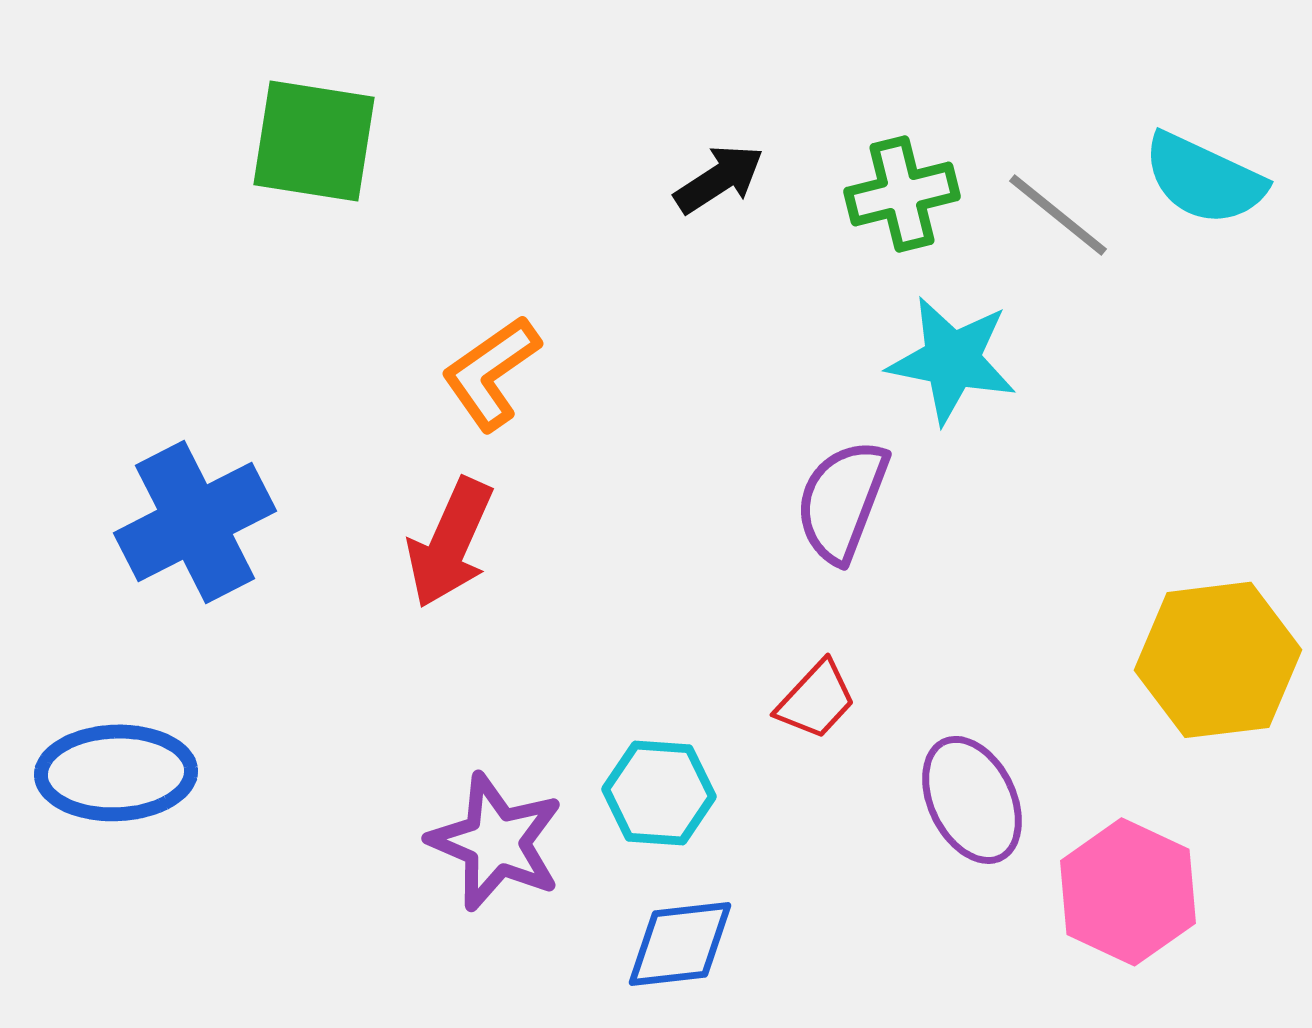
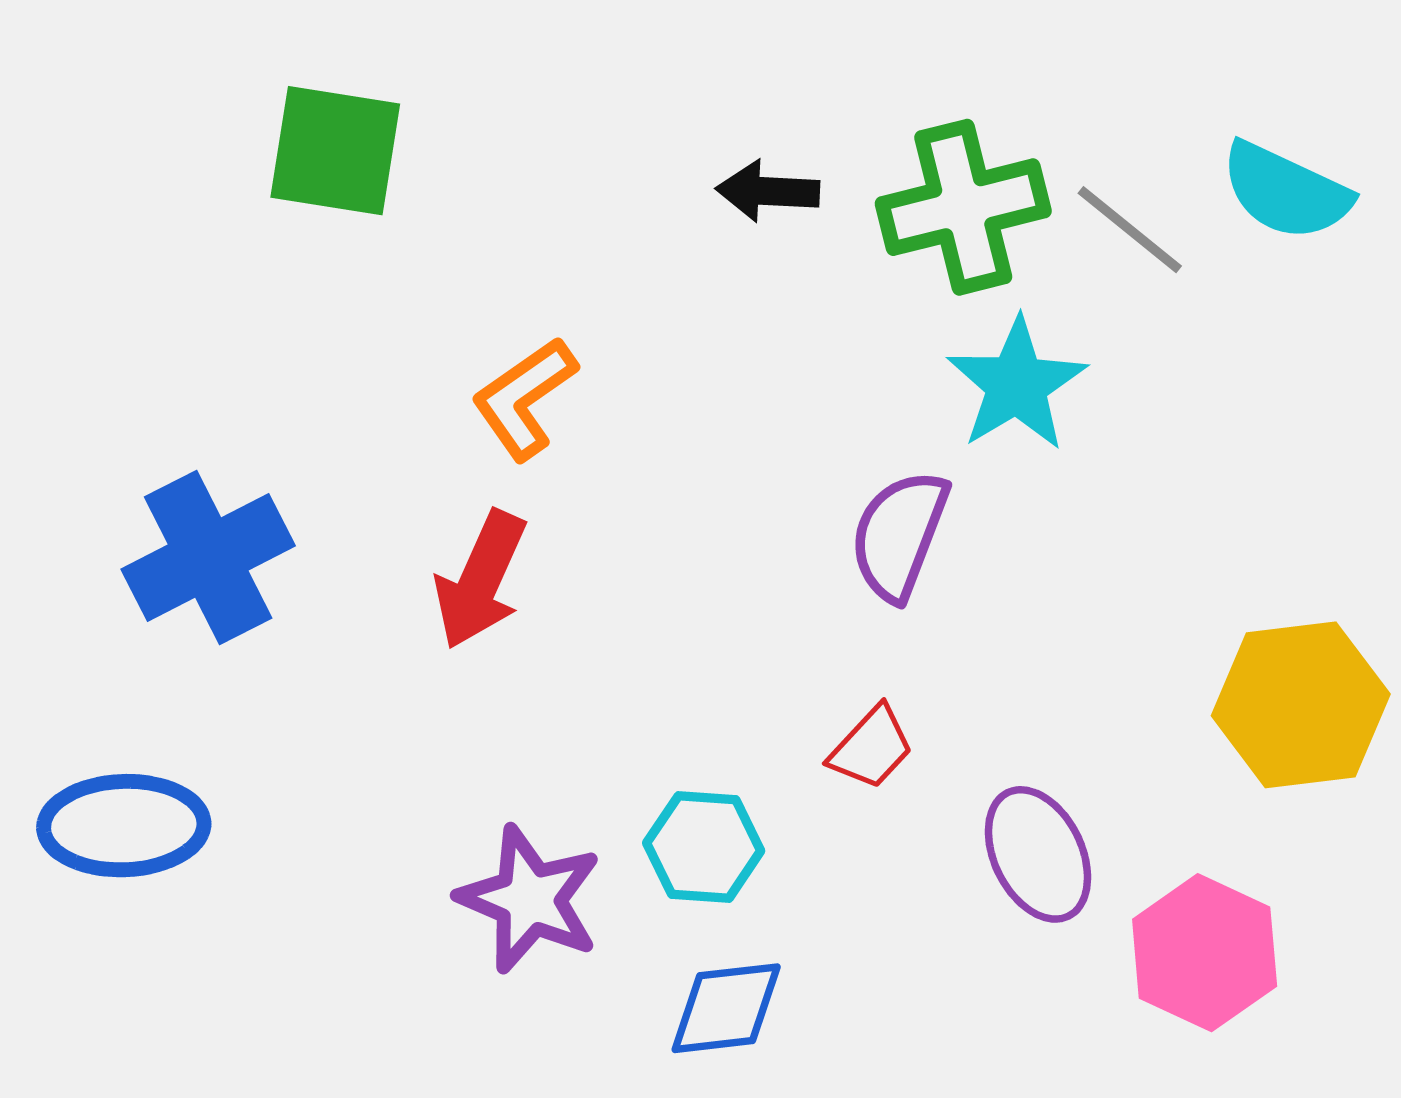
black arrow: (719, 179) -> (768, 191), turned -144
green cross: (902, 194) -> (963, 207), size x1.4
cyan star: (952, 360) -> (1017, 384), turned 30

